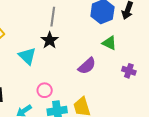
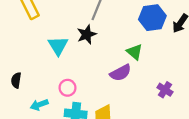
green triangle: (109, 43) -> (135, 52), moved

